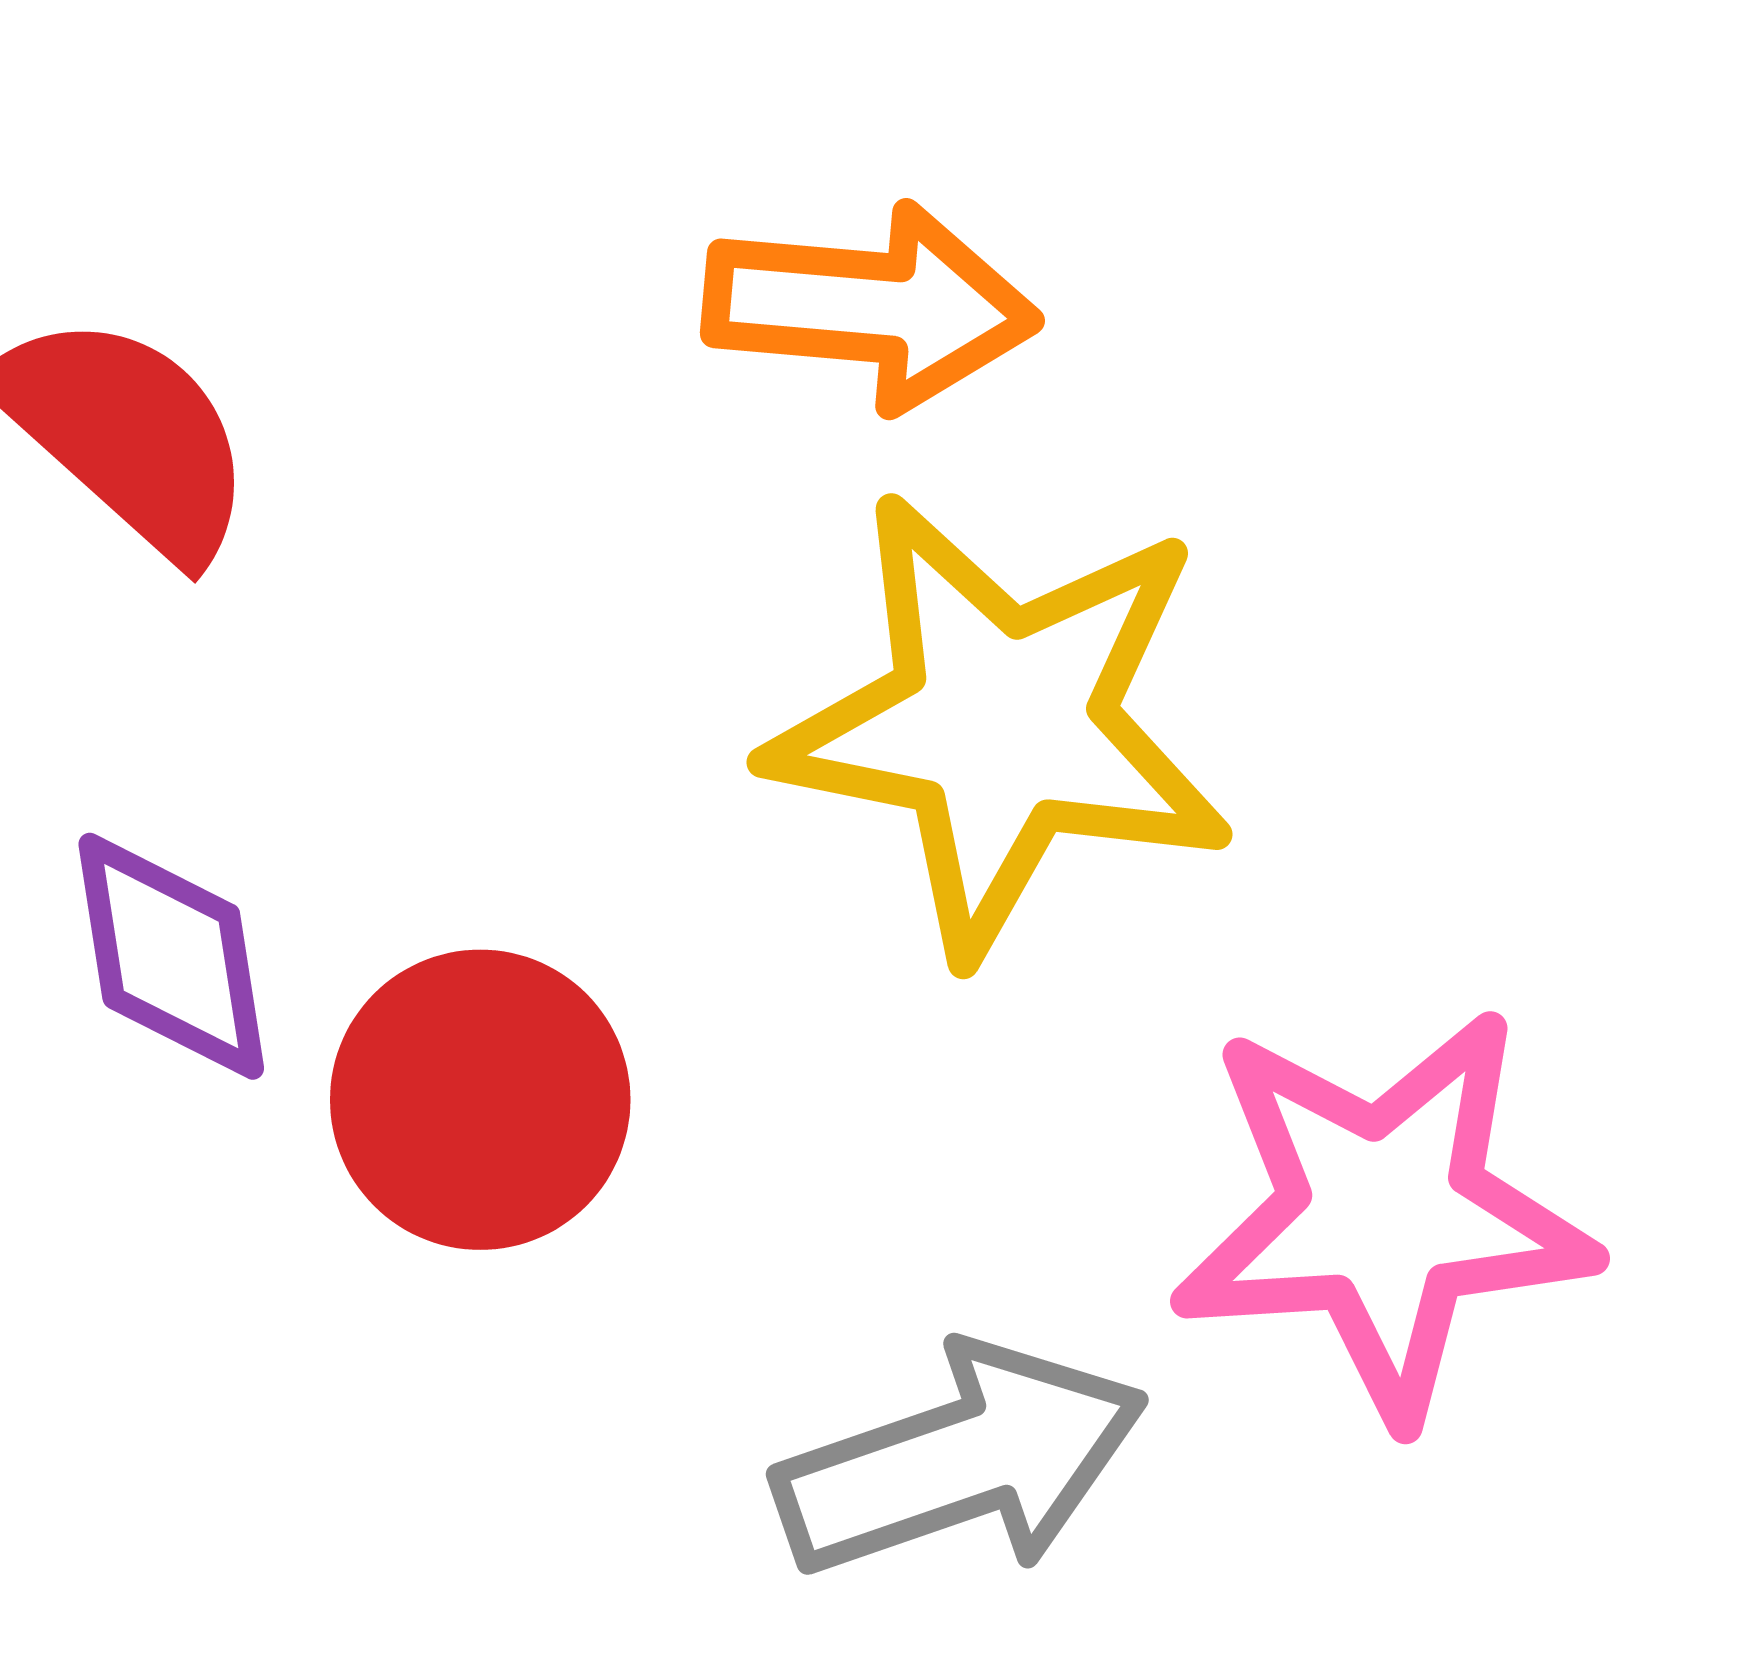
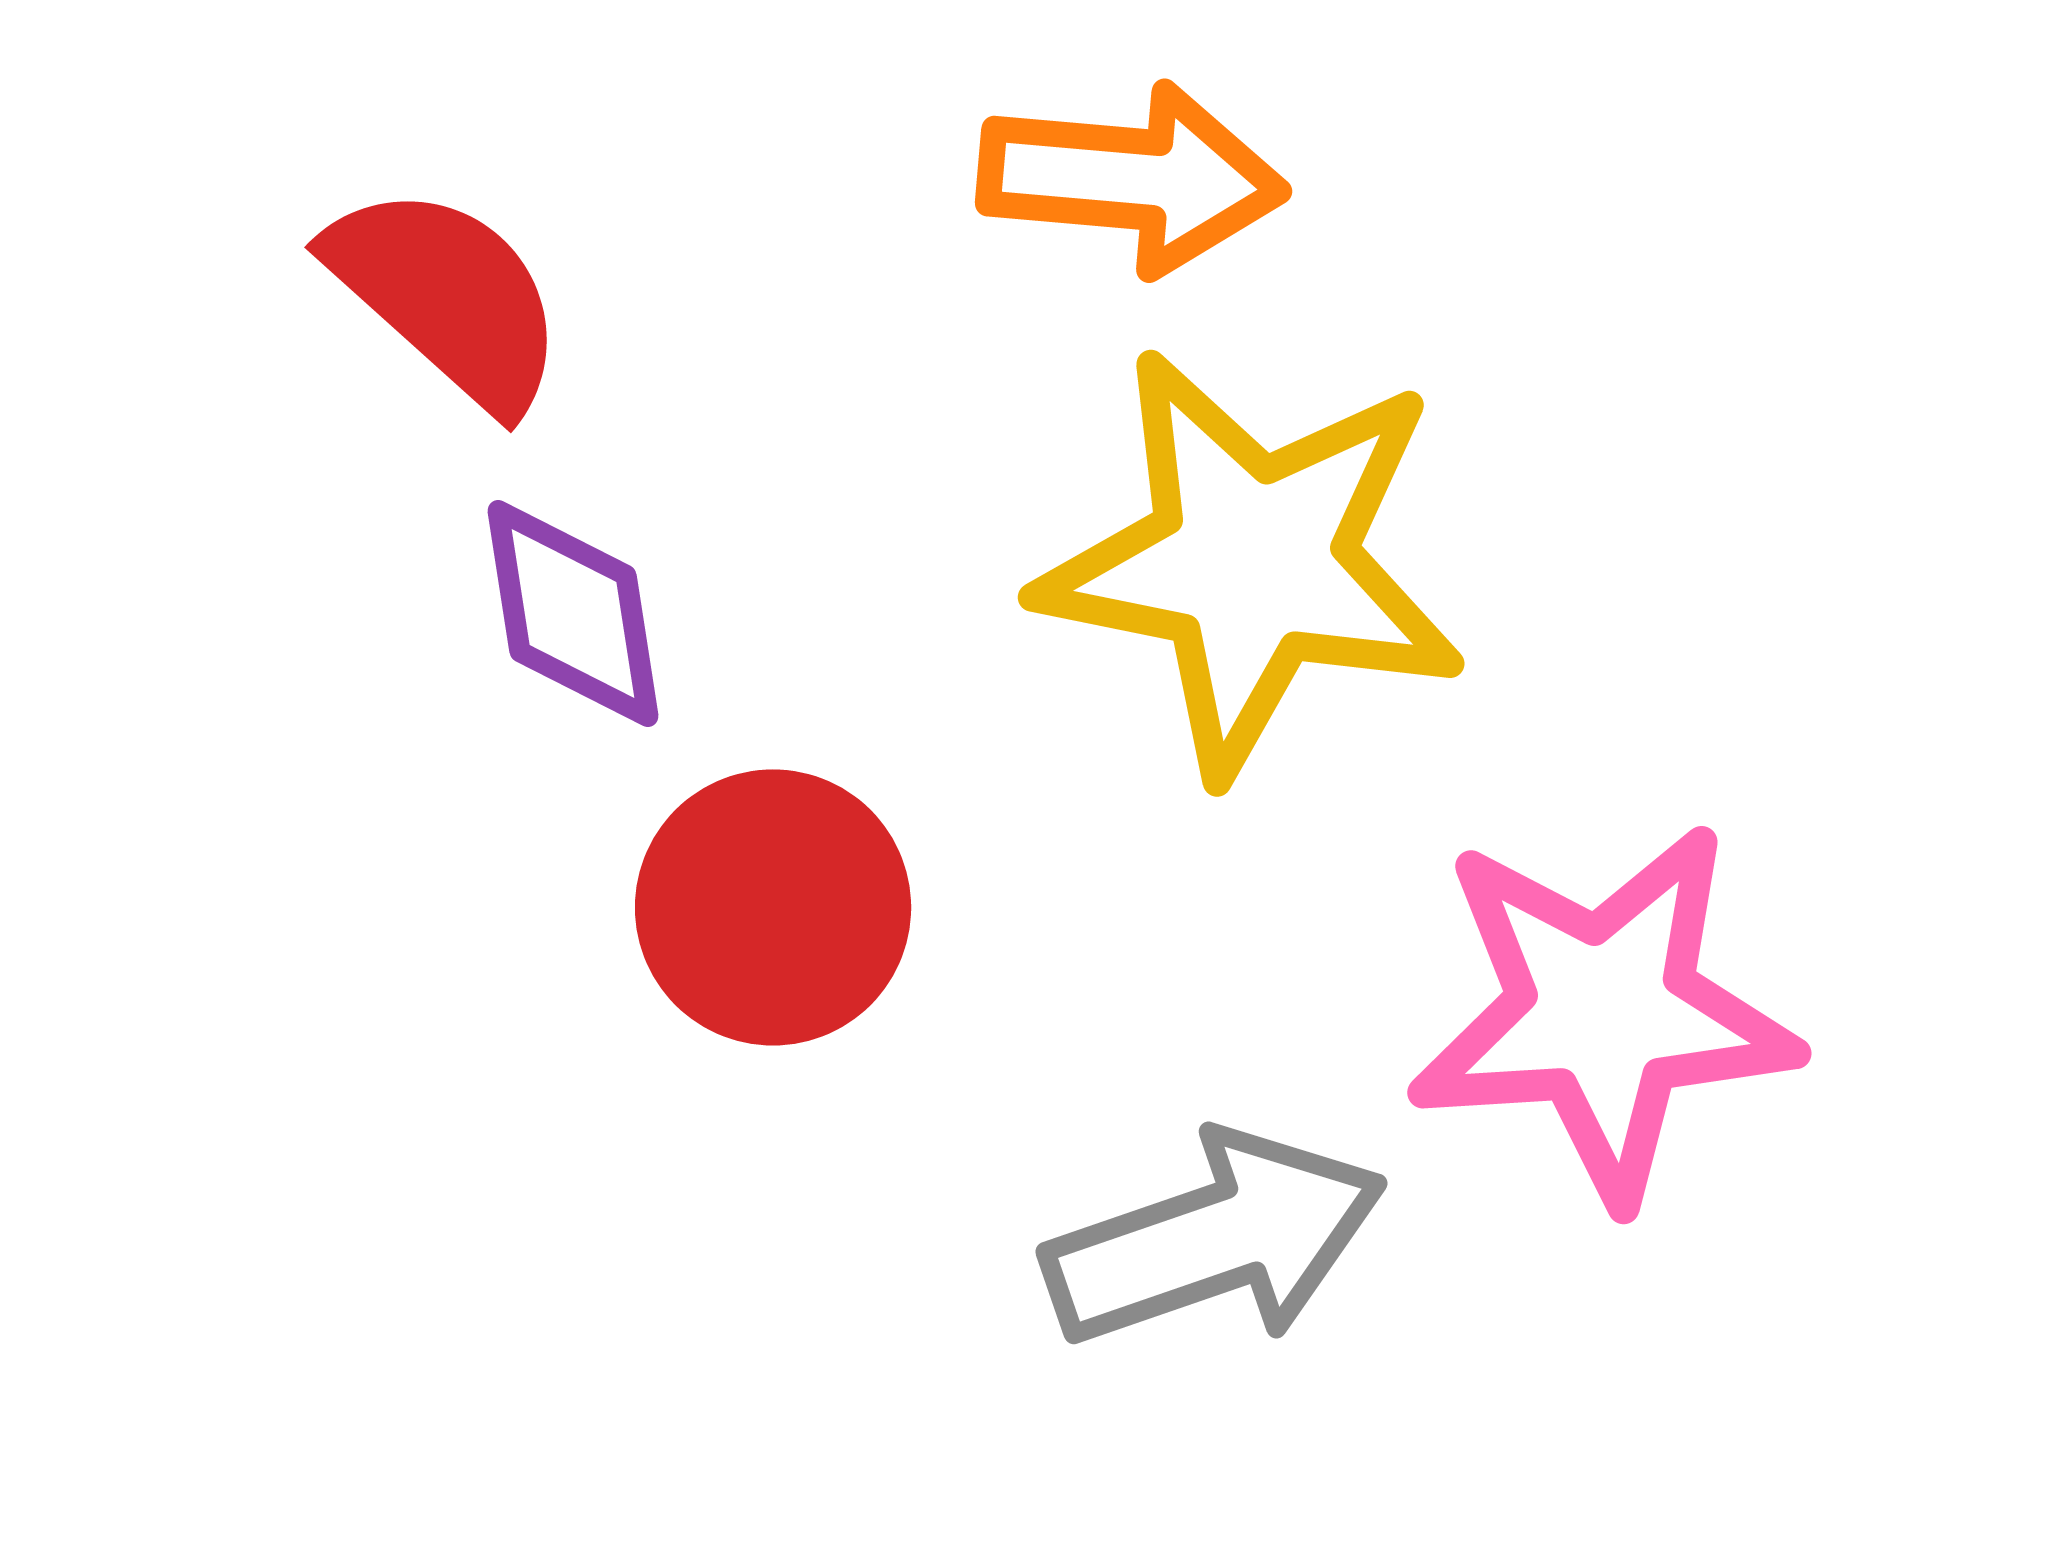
purple diamond: (171, 956) -> (573, 613), moved

